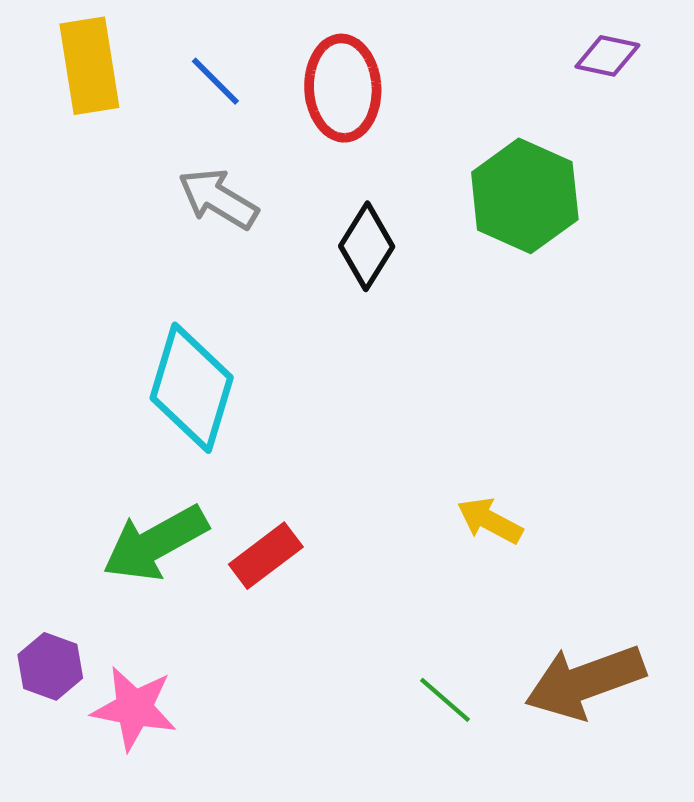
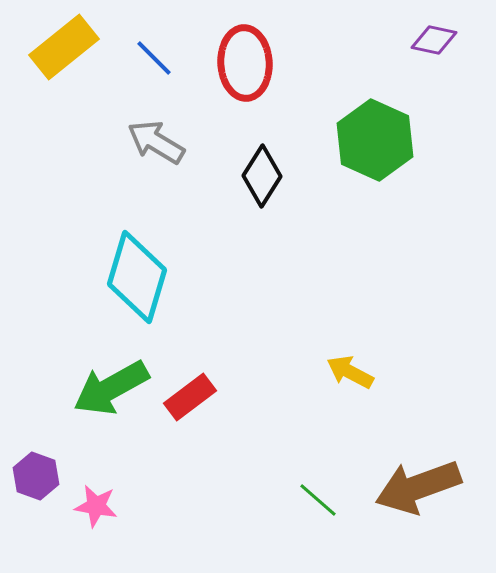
yellow rectangle: (89, 66) -> (64, 47), turned 60
pink star: (134, 708) -> (96, 506), size x0.7

